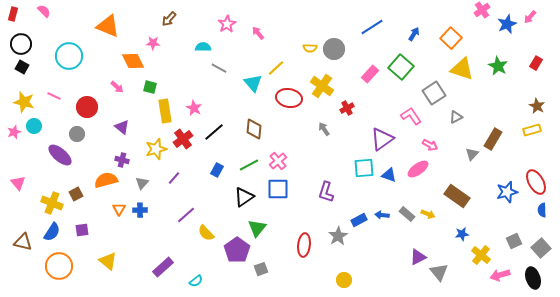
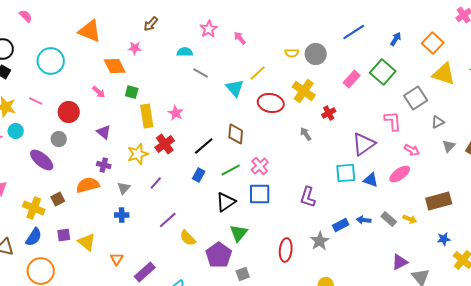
pink L-shape: (411, 116) -> (393, 121), turned 30
black line: (214, 132) -> (204, 146), moved
gray triangle: (472, 154) -> (449, 146), moved
brown rectangle: (457, 196) -> (439, 201), turned -50
orange triangle: (119, 209) -> (117, 259), moved
yellow triangle: (108, 261) -> (87, 242), moved

